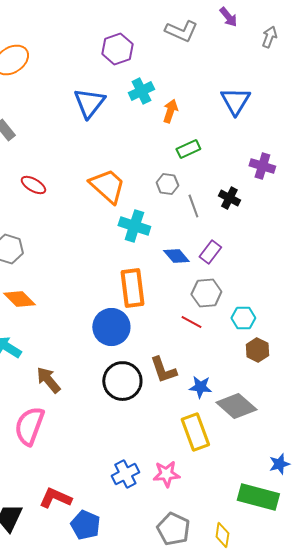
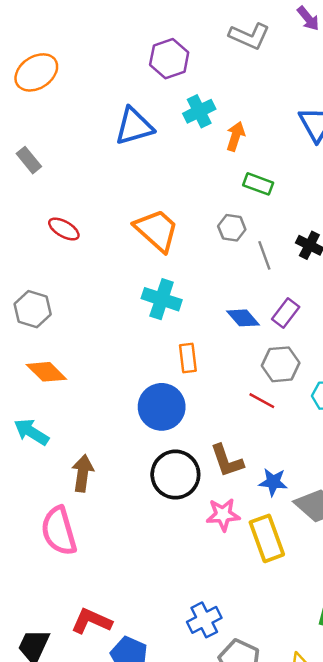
blue triangle: (89, 103) -> (134, 126), turned 36
green rectangle: (188, 149) -> (258, 184), turned 45
cyan cross: (134, 226) -> (162, 299), moved
orange rectangle: (132, 288) -> (188, 358), size x0.6
brown arrow: (48, 380) -> (83, 473), turned 48
pink semicircle: (29, 426) -> (59, 531), turned -36
blue cross: (125, 474) -> (204, 620), moved
pink star: (166, 474) -> (223, 515), moved

